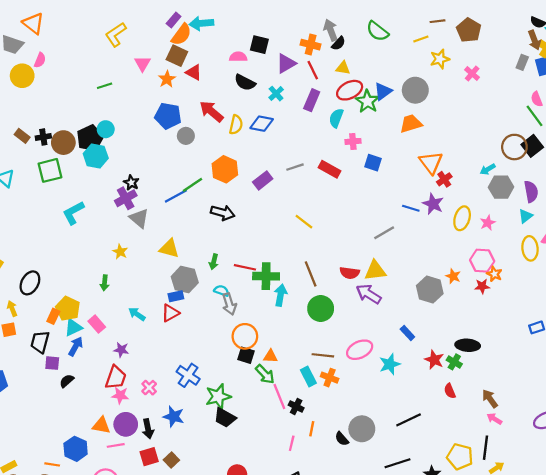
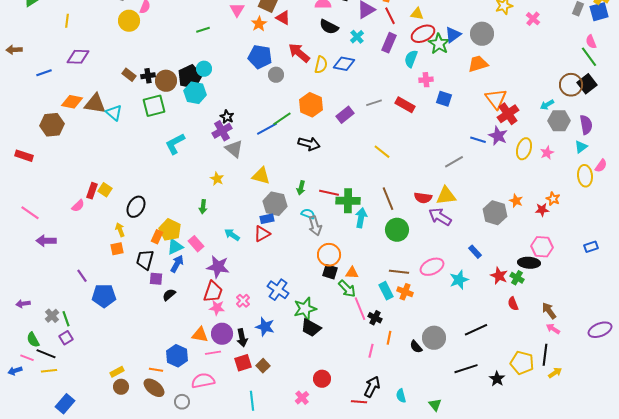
red cross: (444, 179) -> (508, 114), size x1.5
pink hexagon: (482, 261) -> (542, 247), moved
purple star: (121, 350) -> (218, 267), size x1.6

